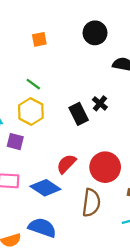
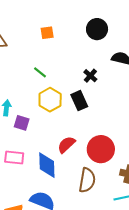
black cross: (100, 103) -> (90, 76), moved
yellow hexagon: (31, 112) -> (50, 100), moved
blue diamond: (45, 188) -> (47, 165), turned 52

